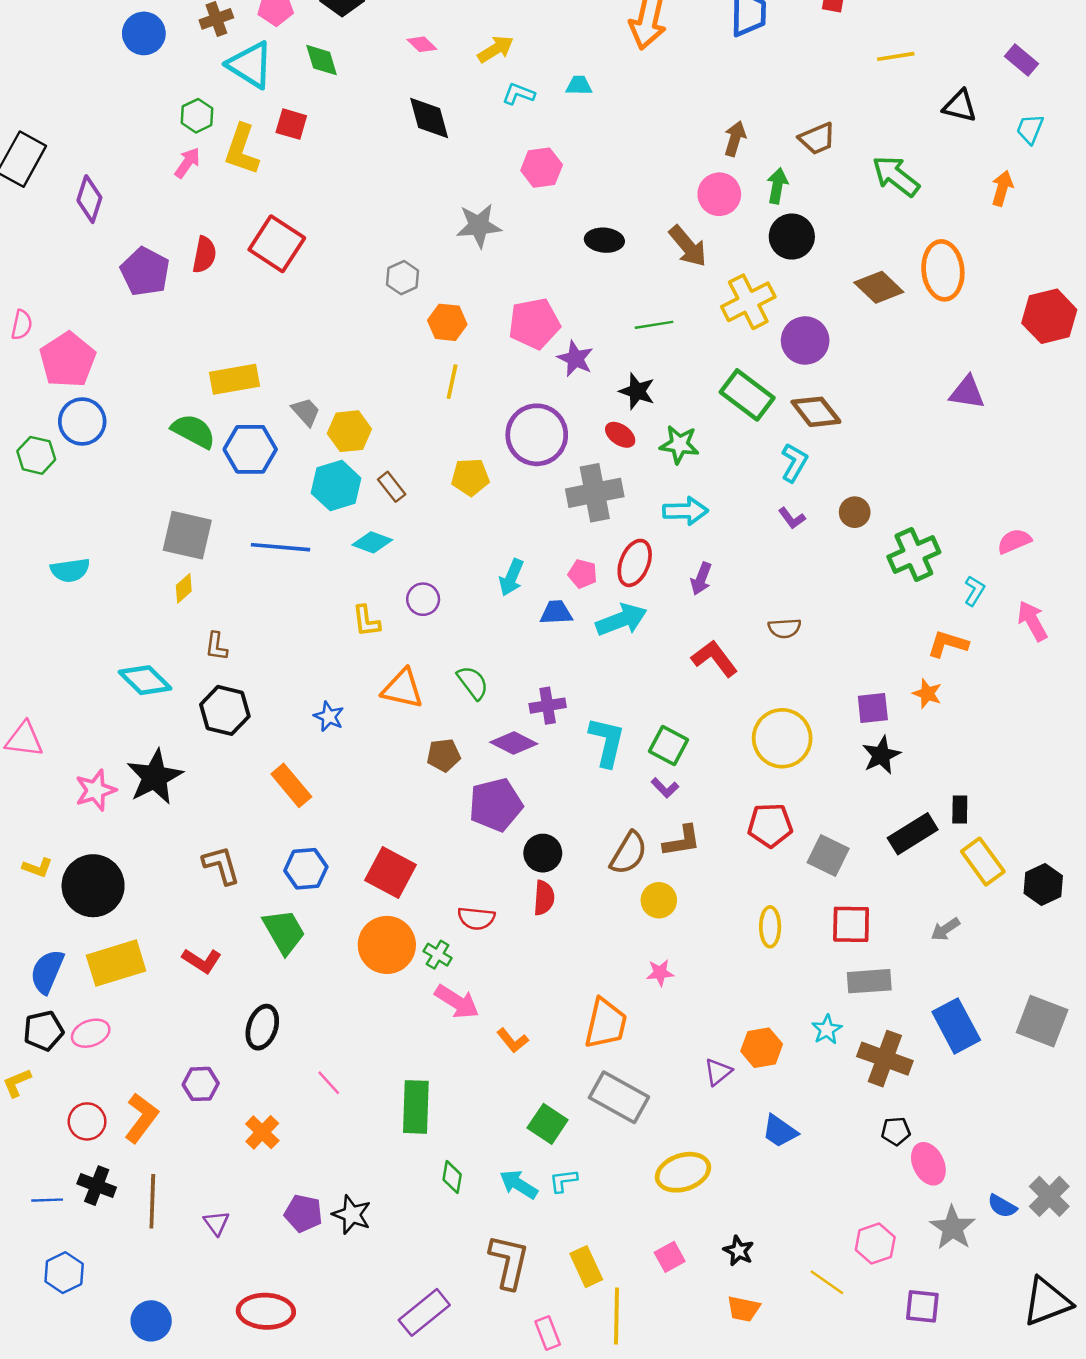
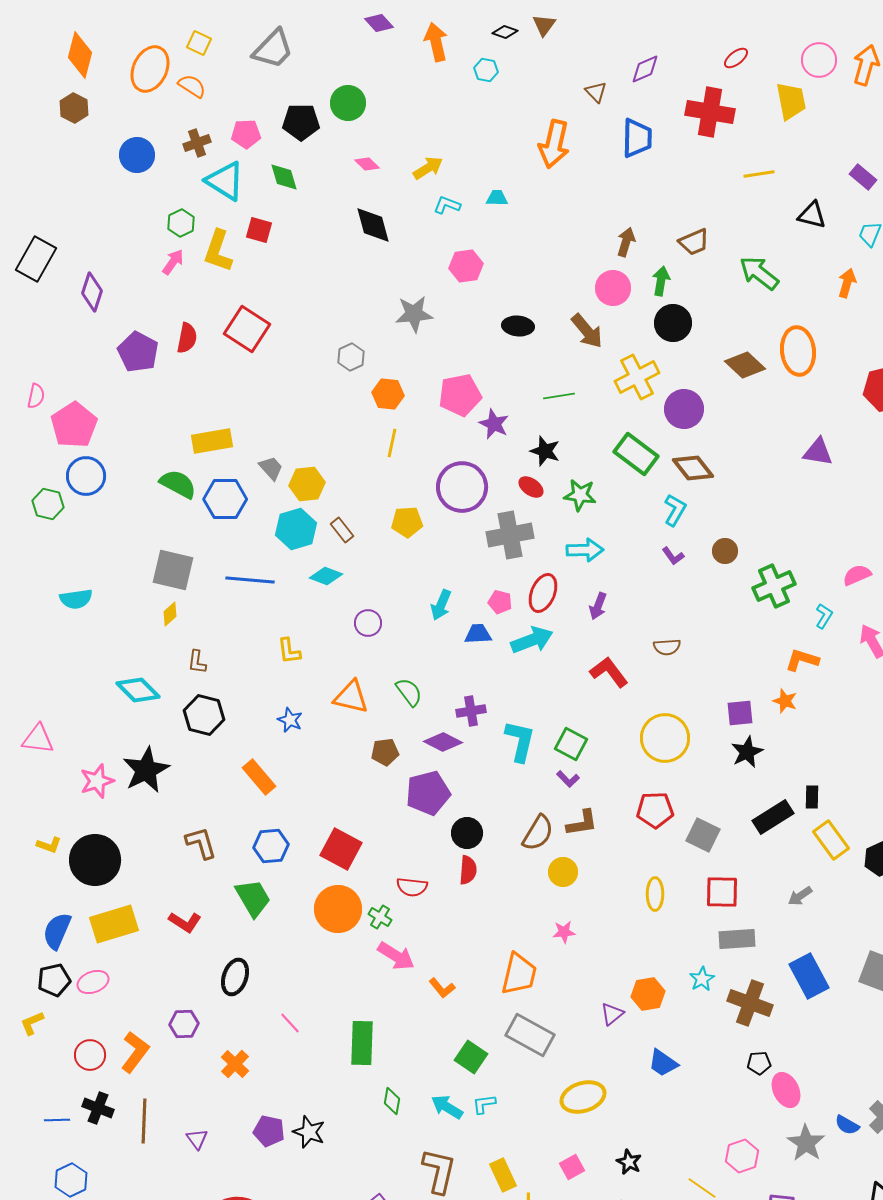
yellow L-shape: (366, 621) -> (289, 651), moved

